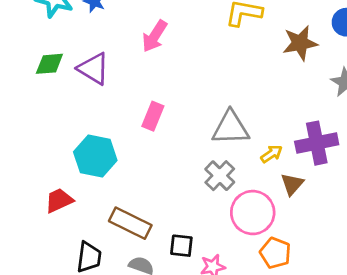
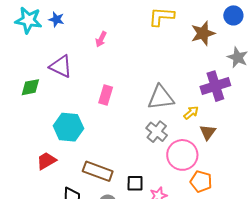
pink arrow: (155, 36) -> (101, 39), size x0.7
green diamond: (49, 64) -> (30, 87), moved
purple cross: (317, 143) -> (215, 86), moved

